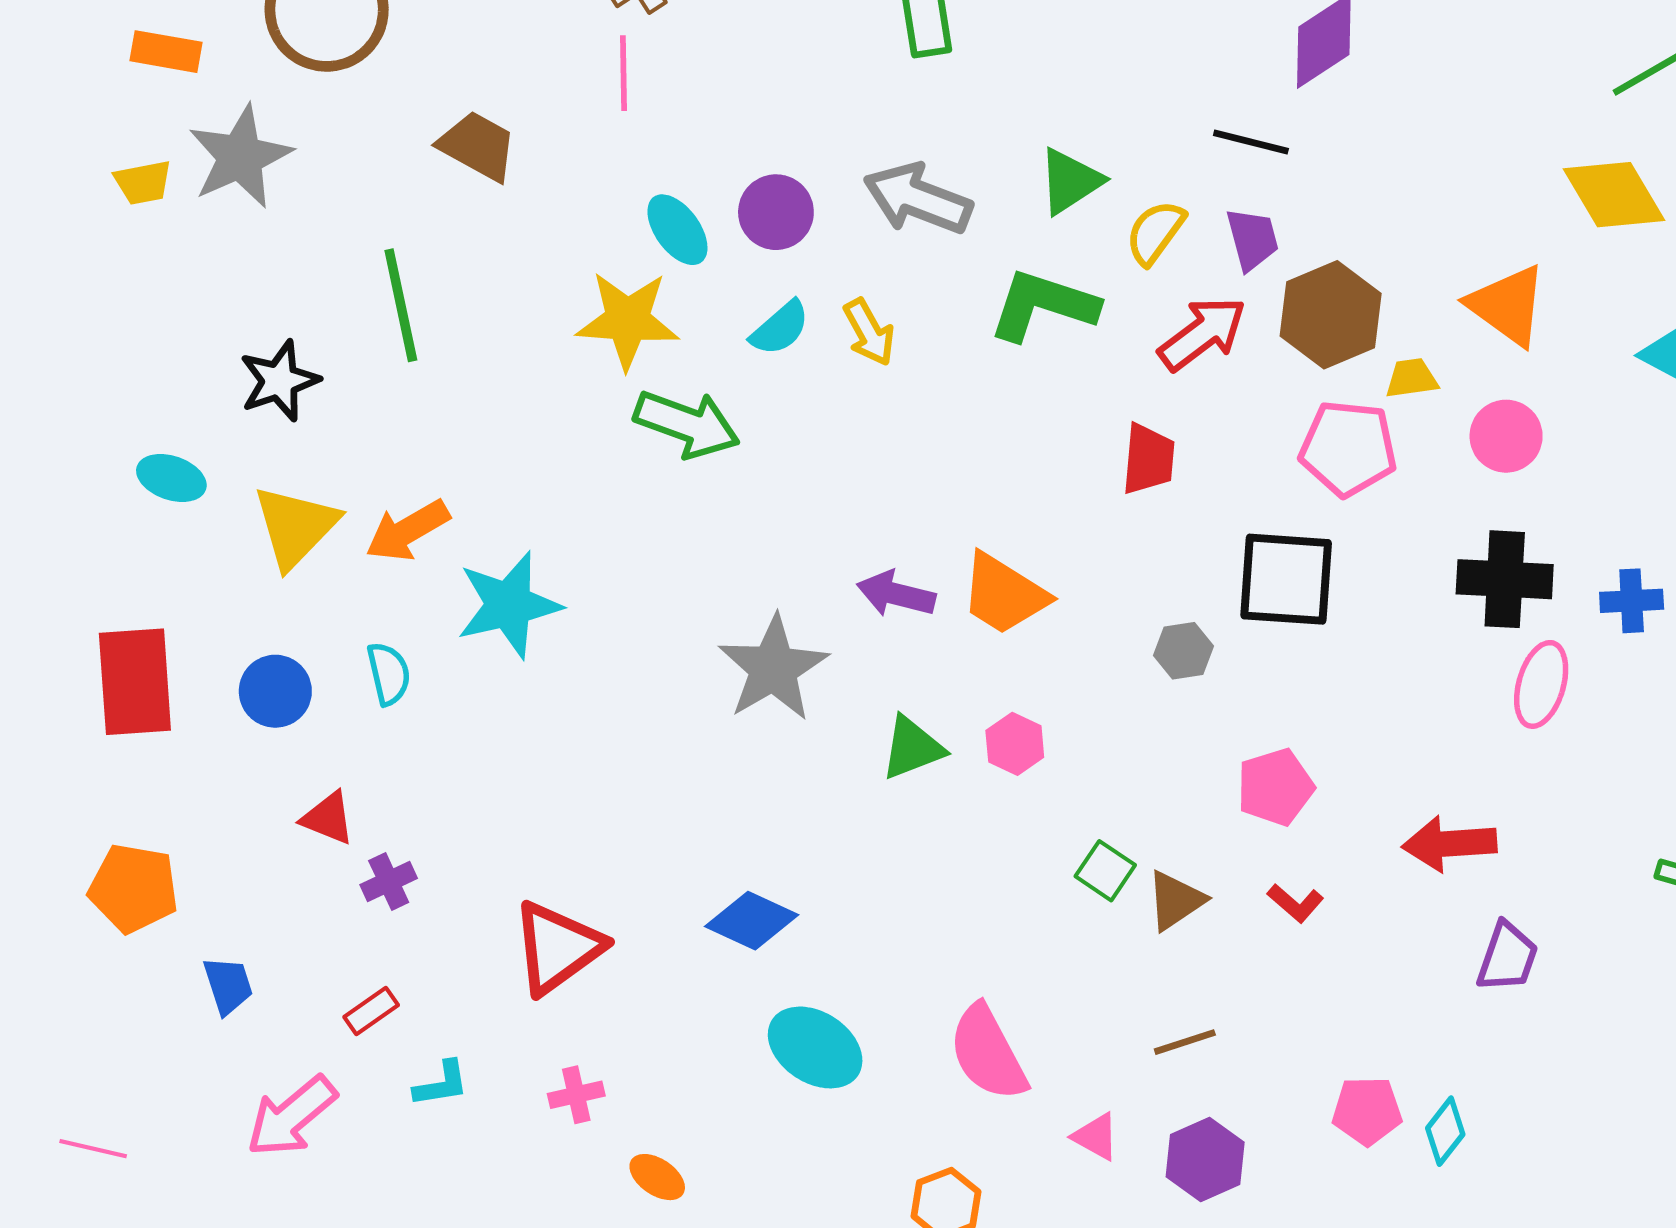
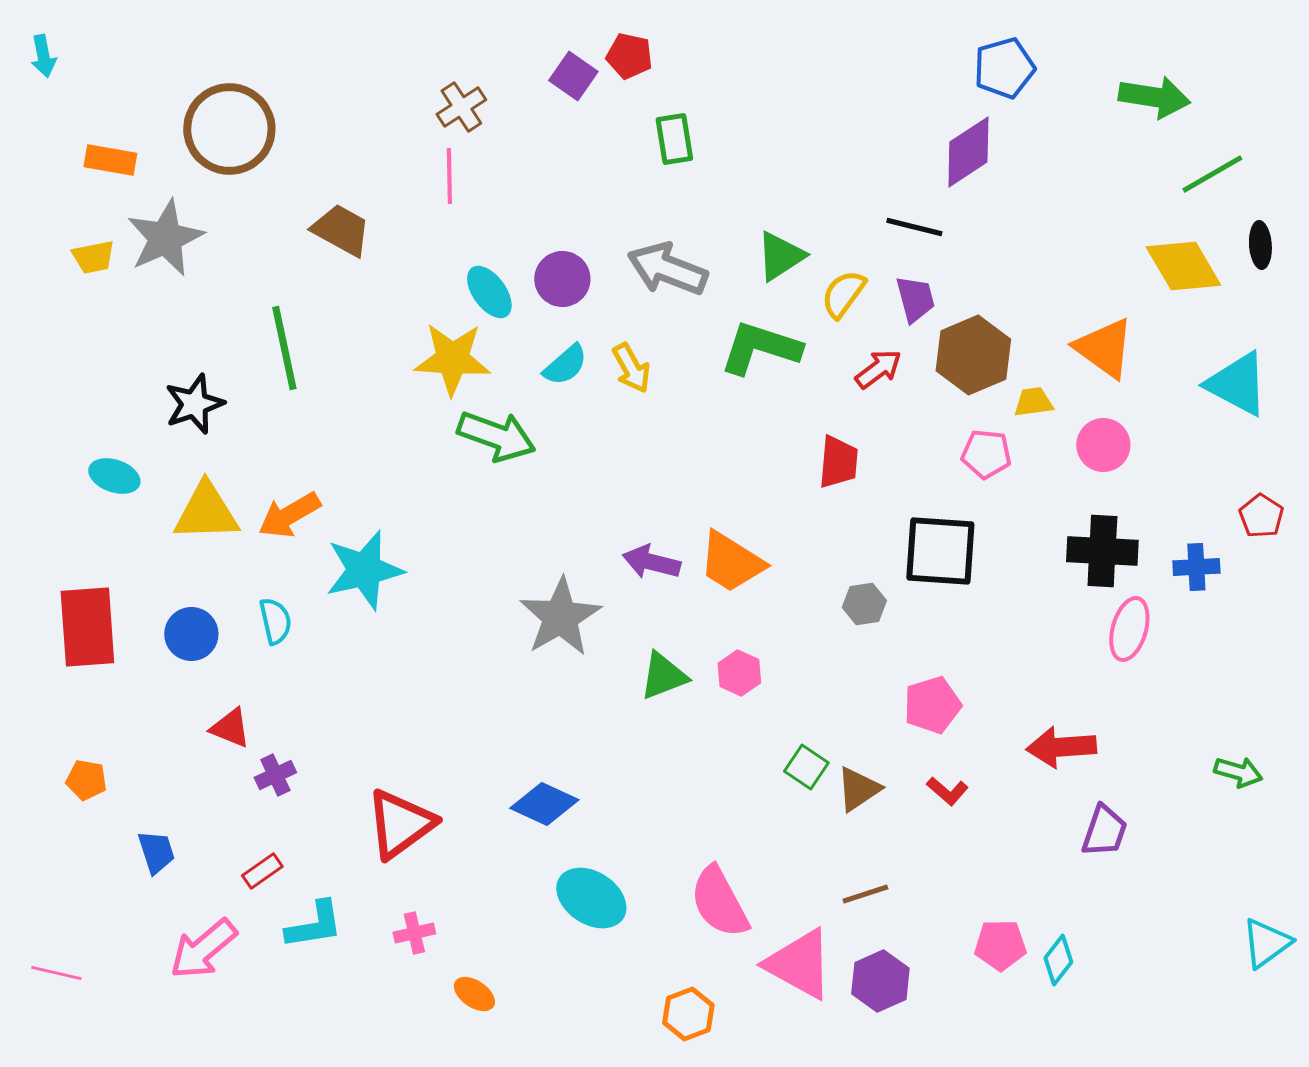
red arrow: (1202, 334) -> (878, 369), size x0.7
pink pentagon: (1348, 448) -> (986, 454), size x0.7
yellow triangle: (296, 527) -> (206, 512), turned 44
orange pentagon: (134, 888) -> (86, 780), size x0.6
cyan L-shape: (441, 1084) -> (314, 925), size x1.4
pink triangle: (1096, 1137) -> (799, 964), size x2.0

